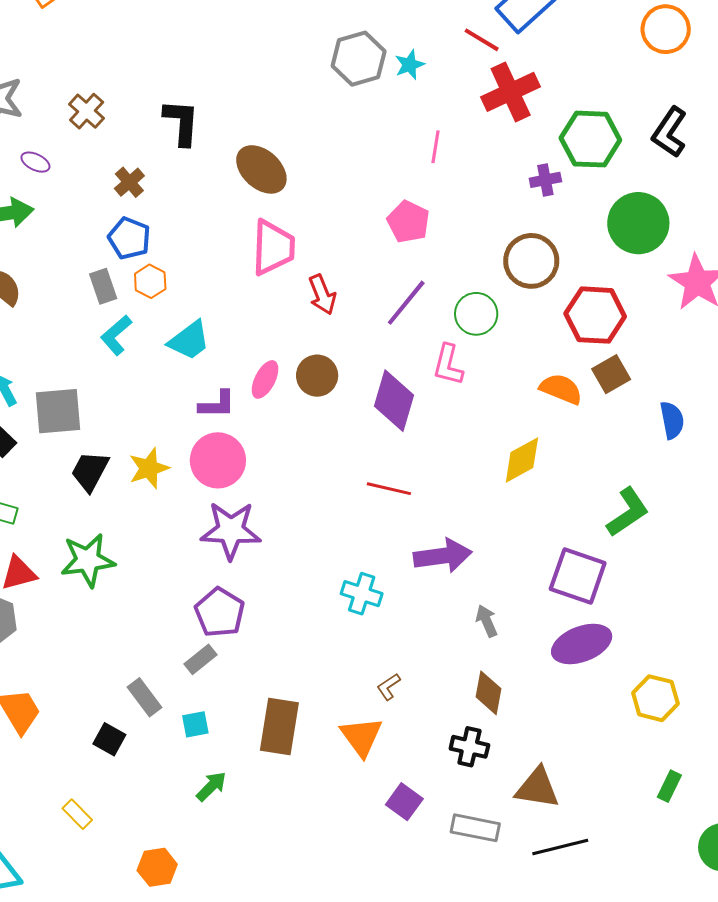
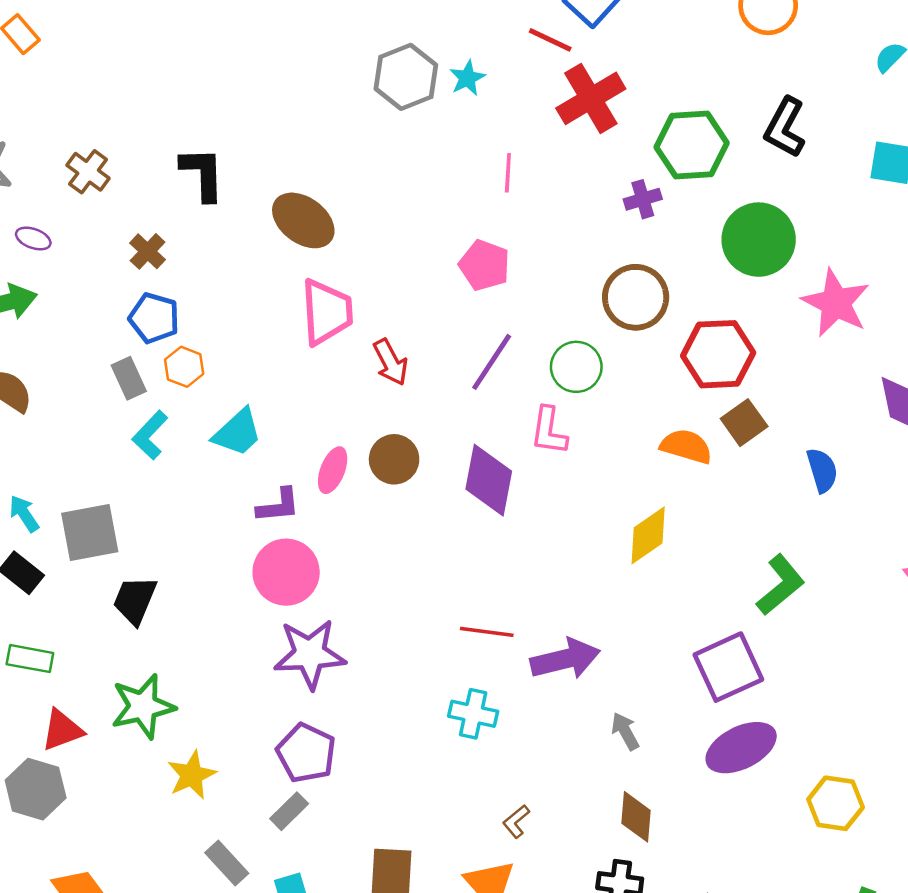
yellow star: (149, 468) -> (192, 775), moved
red line: (389, 489) -> (487, 632), moved
purple square: (578, 576) -> (728, 667), turned -38

